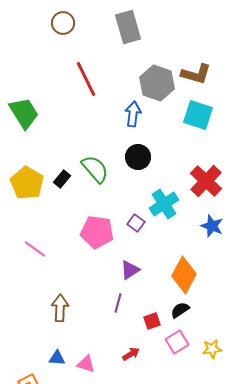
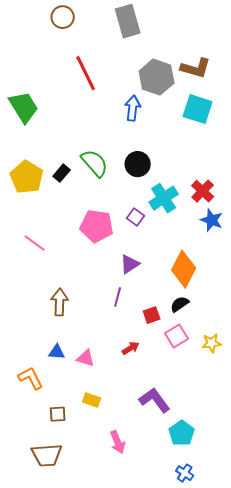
black circle: (138, 157) -> (138, 164), moved
red cross: (206, 181) -> (203, 191), moved, size x0.7

